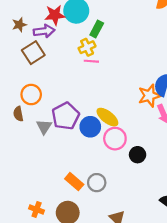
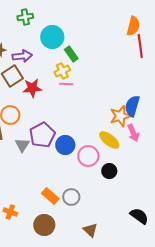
red star: (55, 15) -> (32, 88), moved
green rectangle: (97, 29) -> (71, 54), turned -63
yellow ellipse: (107, 117) -> (109, 140), moved
orange cross: (37, 209) -> (10, 212), moved

